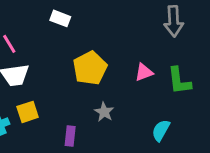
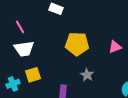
yellow pentagon: (90, 68) -> (77, 44), turned 30

